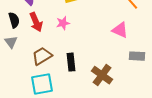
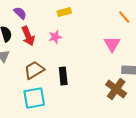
pink triangle: (120, 30) -> (112, 44), turned 36
brown cross: (102, 75) -> (116, 89), moved

